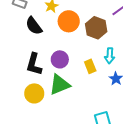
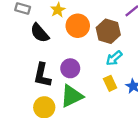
cyan arrow: (110, 56) -> (114, 58), moved, turned 49
yellow rectangle: (90, 66) -> (110, 83), moved

